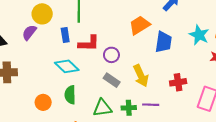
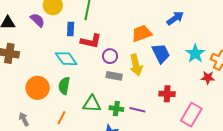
purple semicircle: (29, 32) -> (37, 20), turned 84
blue trapezoid: (164, 42) -> (161, 53), turned -45
yellow arrow: (141, 76) -> (136, 65), moved
gray rectangle: (112, 80) -> (114, 76), moved, turned -35
orange circle: (43, 102) -> (38, 88), size x1.5

